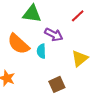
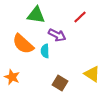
yellow triangle: (80, 58) -> (92, 74), moved, turned -48
brown square: (57, 84) -> (60, 83), turned -35

